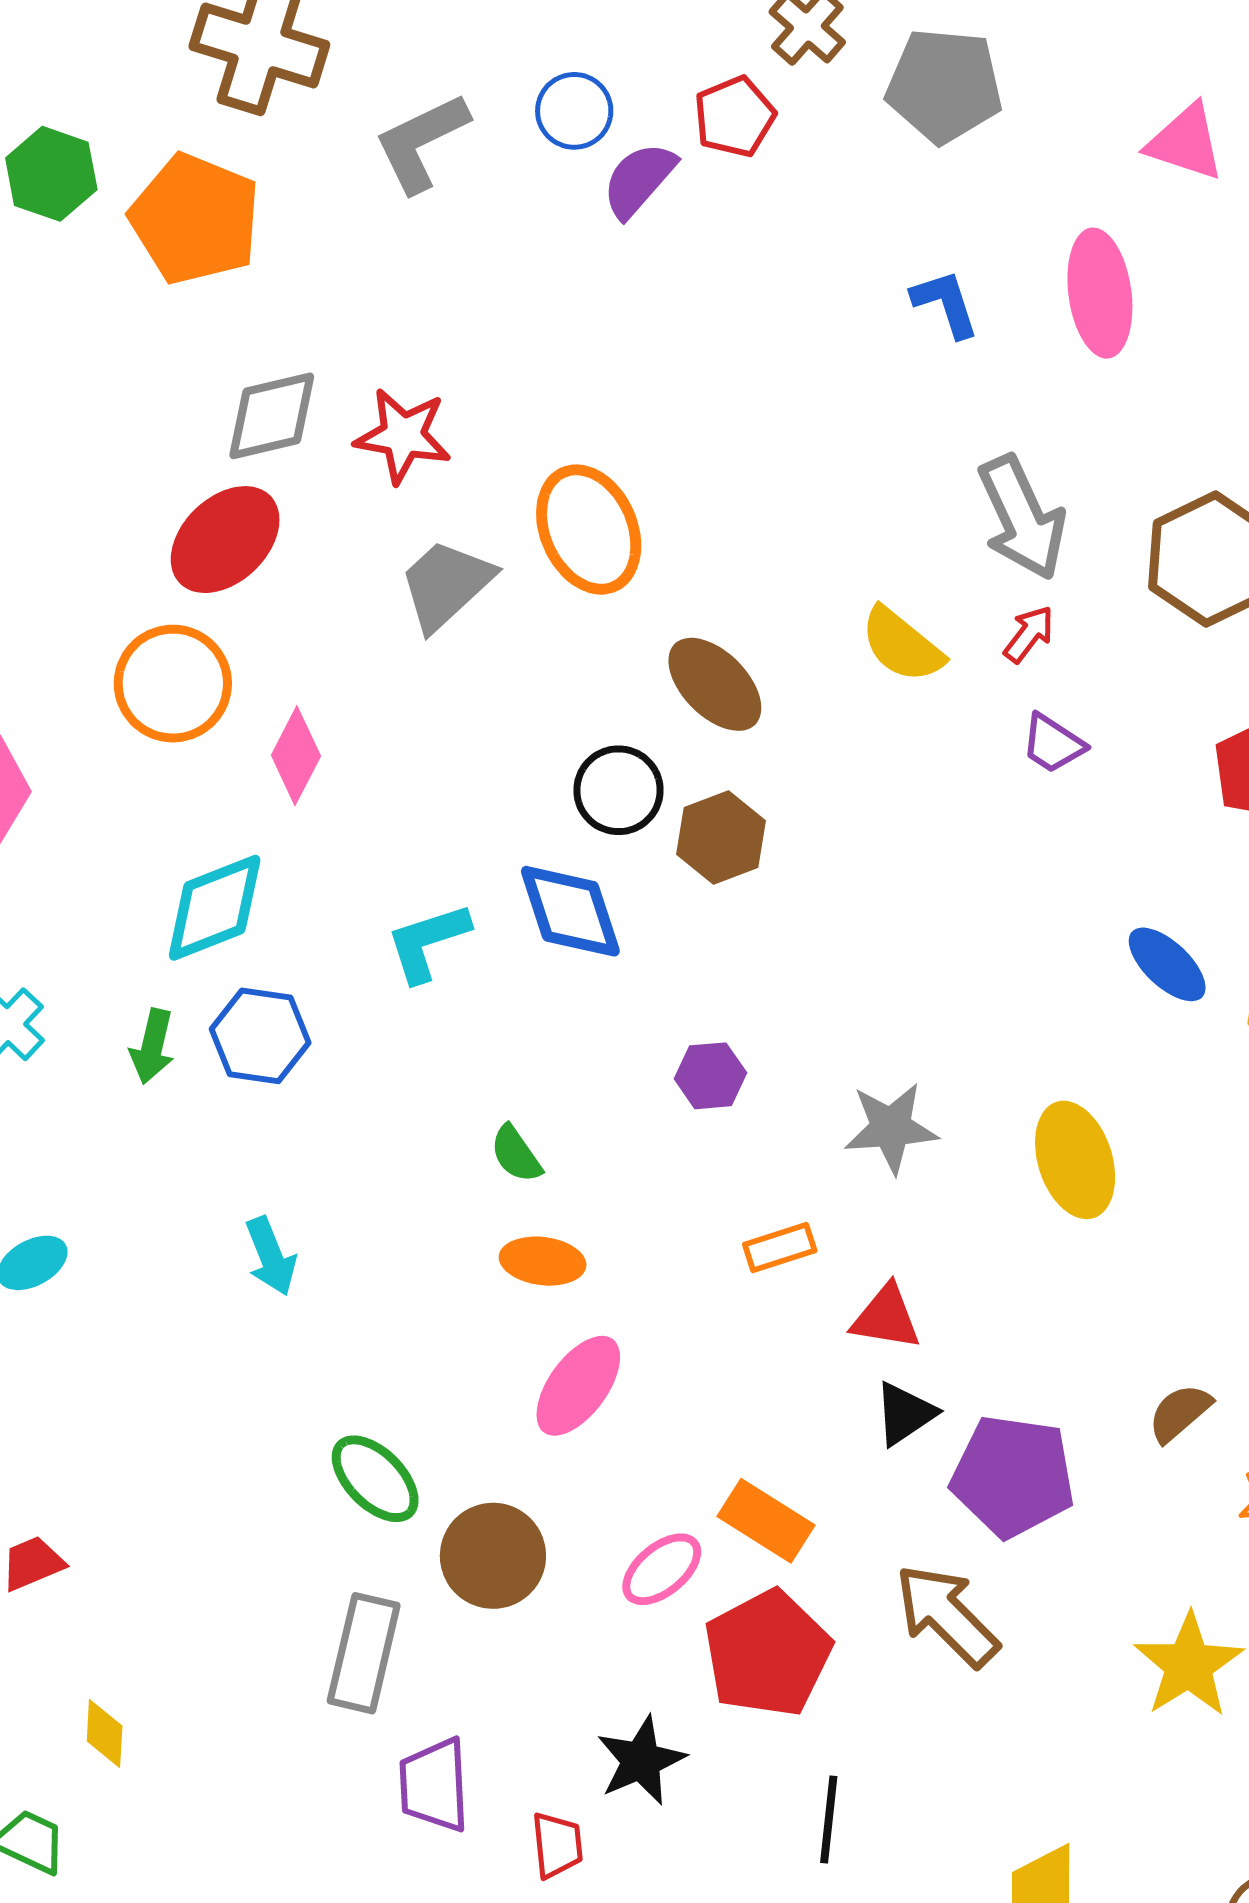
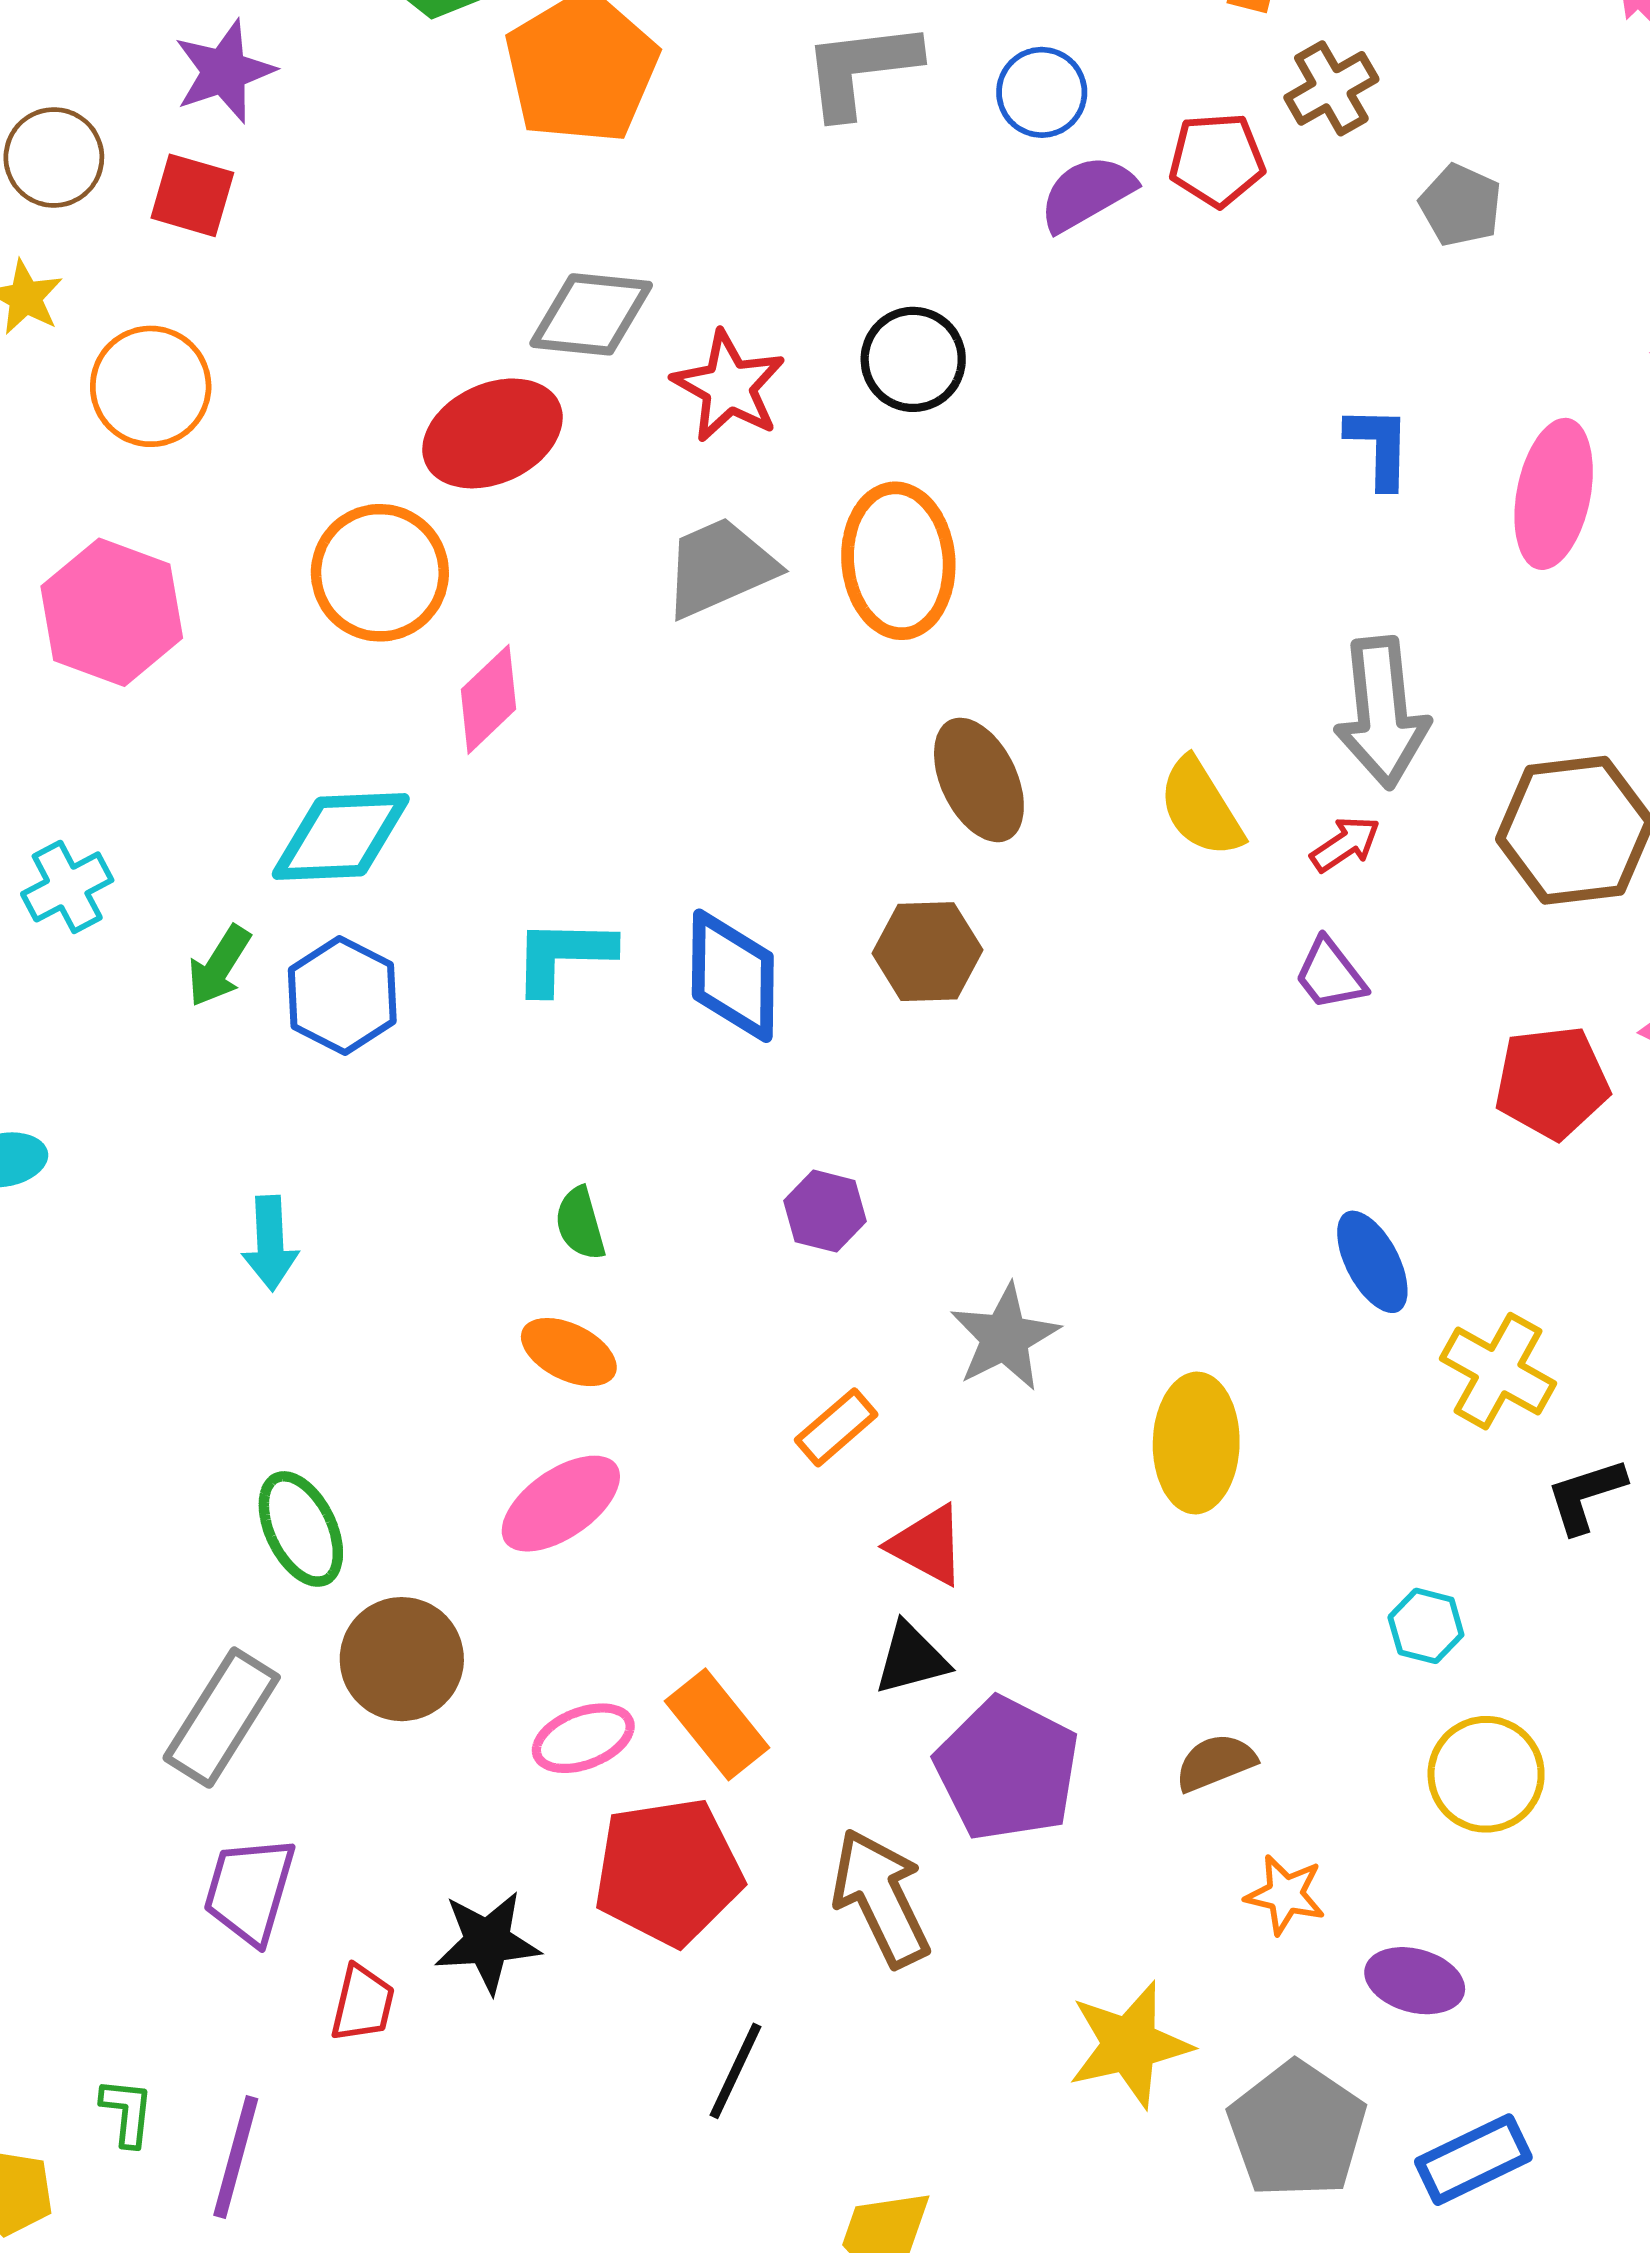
gray pentagon: (944, 86) -> (1461, 205), size x0.6
black circle: (618, 790) -> (913, 359), moved
gray star: (891, 1128) -> (1005, 1337), turned 30
orange rectangle: (780, 1247) -> (836, 1427), turned -42
black line: (829, 1819) -> (736, 2071), moved

